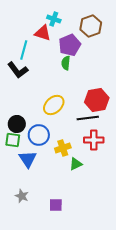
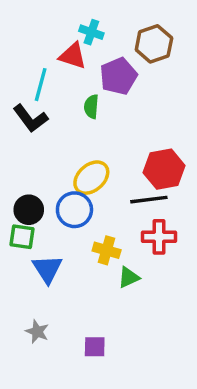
green semicircle: (66, 63) -> (91, 107), moved
blue circle: (39, 135) -> (74, 210), moved
yellow cross: (63, 148) -> (107, 250), turned 35

